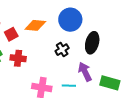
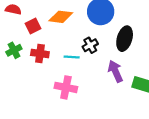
cyan line: (69, 86) -> (72, 57), moved

